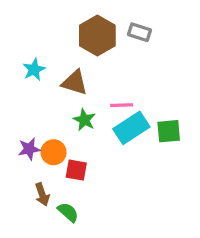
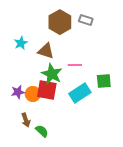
green star: (84, 120) -> (52, 74), size x1.5
cyan rectangle: (131, 128) -> (80, 93), moved
red square: (76, 170) -> (47, 90), moved, size x1.5

